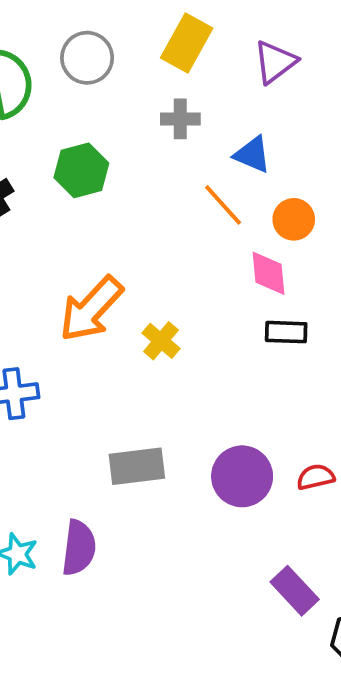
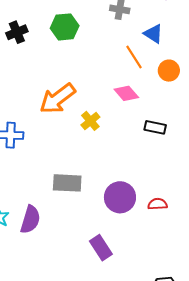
pink diamond: (268, 273) -> (126, 93), moved, turned -45
purple rectangle: (295, 591) -> (101, 248), moved

